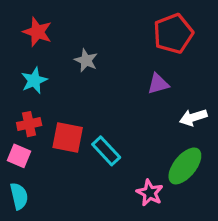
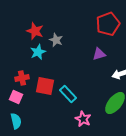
red star: (37, 32) -> (35, 31), moved
cyan star: (34, 80) -> (38, 52), moved
pink star: (150, 193) -> (83, 119), moved

